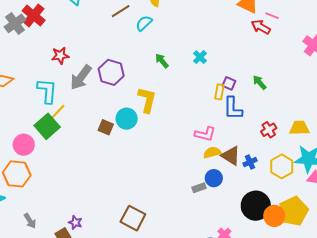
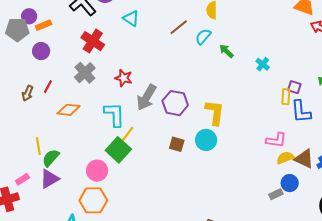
gray cross: (15, 23) -> (85, 73), moved
red star: (60, 56) -> (124, 78), turned 30
green arrow: (162, 61) -> (226, 51), moved
purple hexagon: (111, 72) -> (175, 103), moved
cyan circle: (127, 119) -> (206, 140), moved

